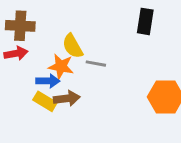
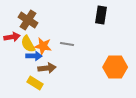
brown cross: (20, 26) -> (28, 20), moved, turned 30
yellow semicircle: (73, 46) -> (28, 44), moved
yellow rectangle: (45, 101) -> (35, 83), moved

